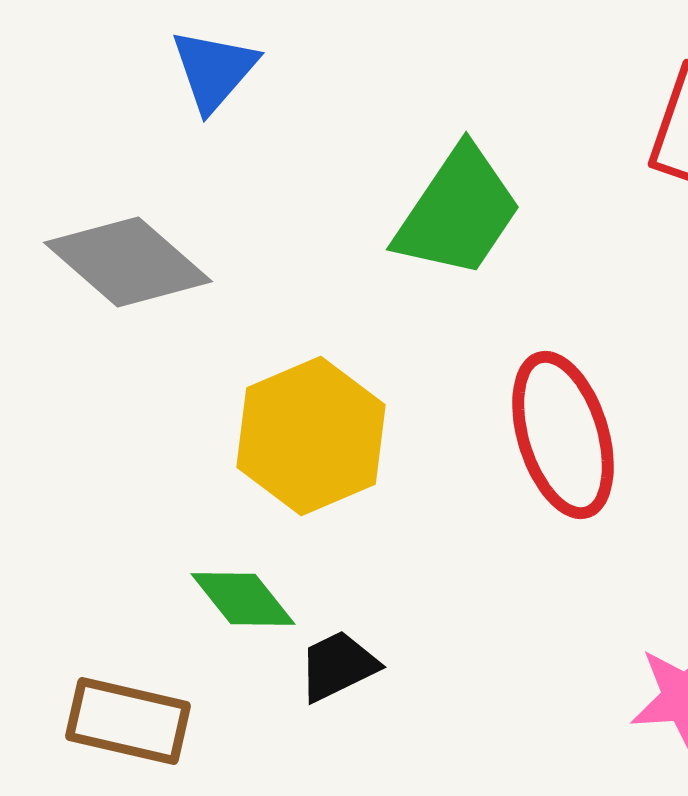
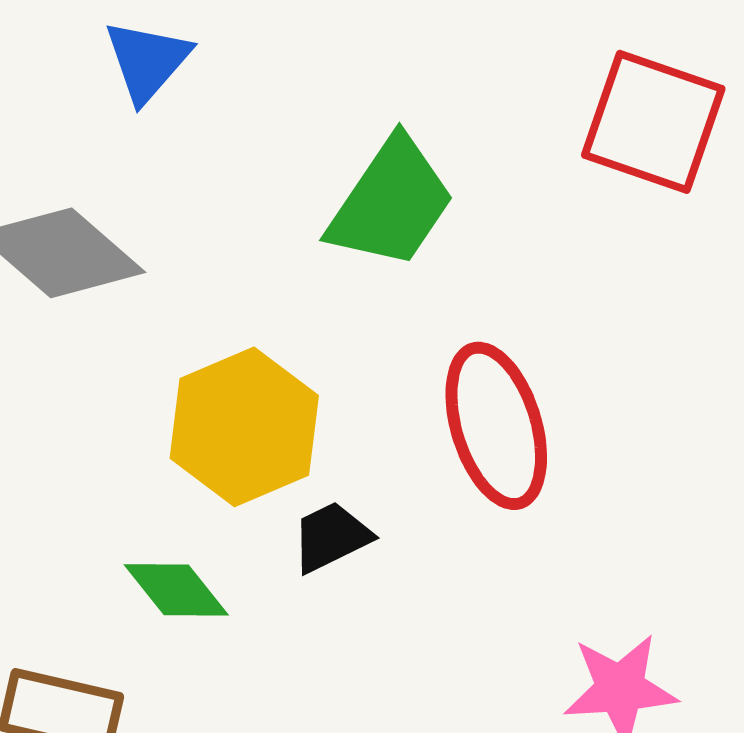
black trapezoid: (338, 666) -> (331, 537), moved

